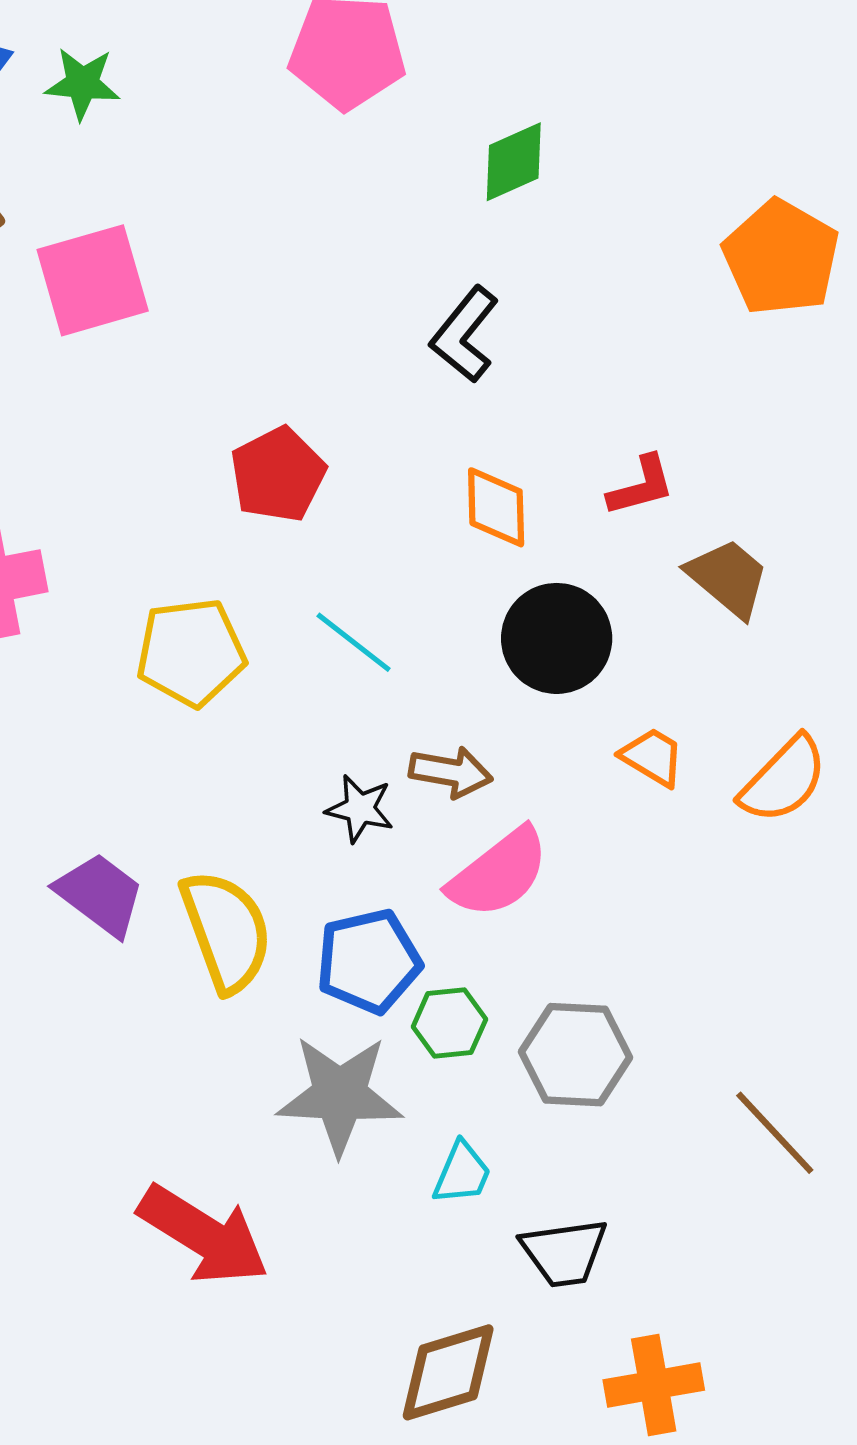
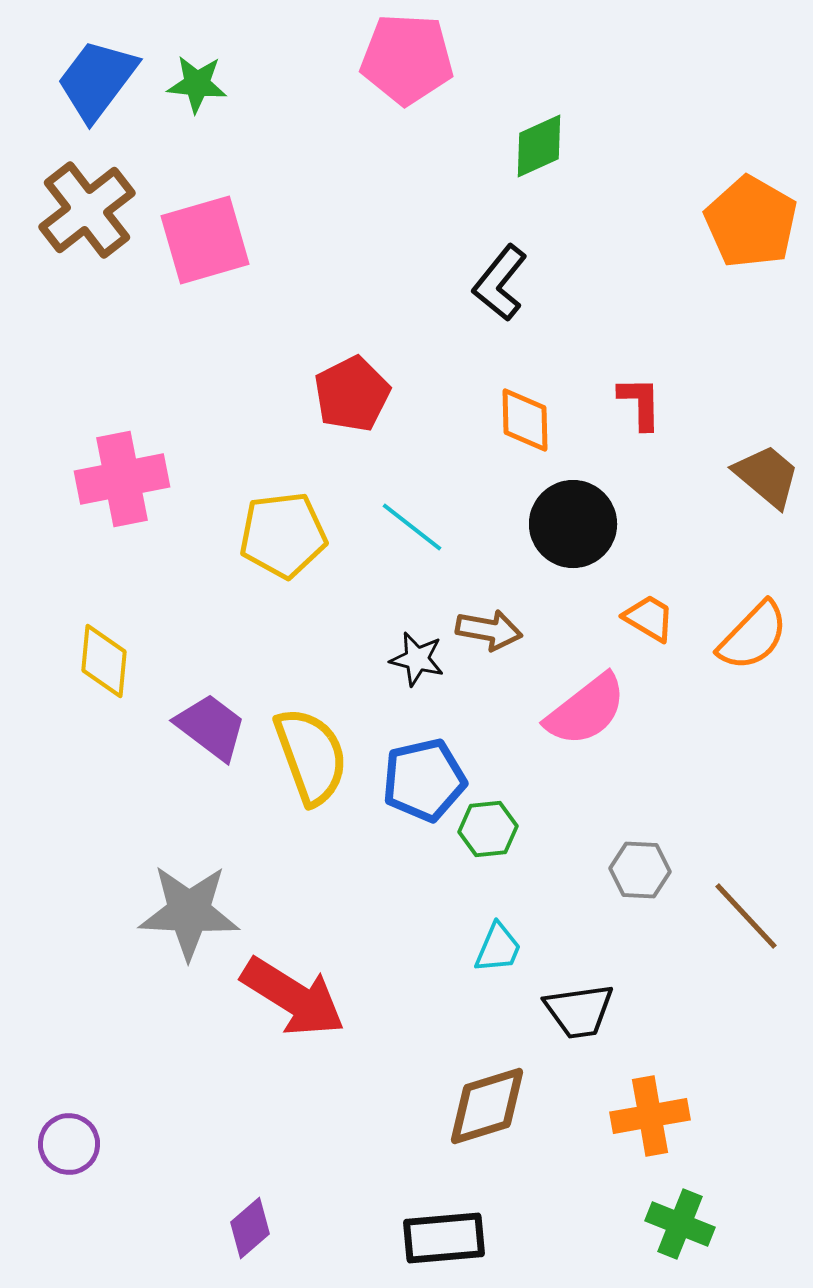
red L-shape: (641, 486) -> (640, 403), turned -76
brown trapezoid: (728, 578) -> (767, 476), moved
pink semicircle: (499, 873) -> (586, 710), moved
gray hexagon: (576, 1055) -> (640, 870), moved, size x0.7
gray star: (340, 1095) -> (189, 912), moved

